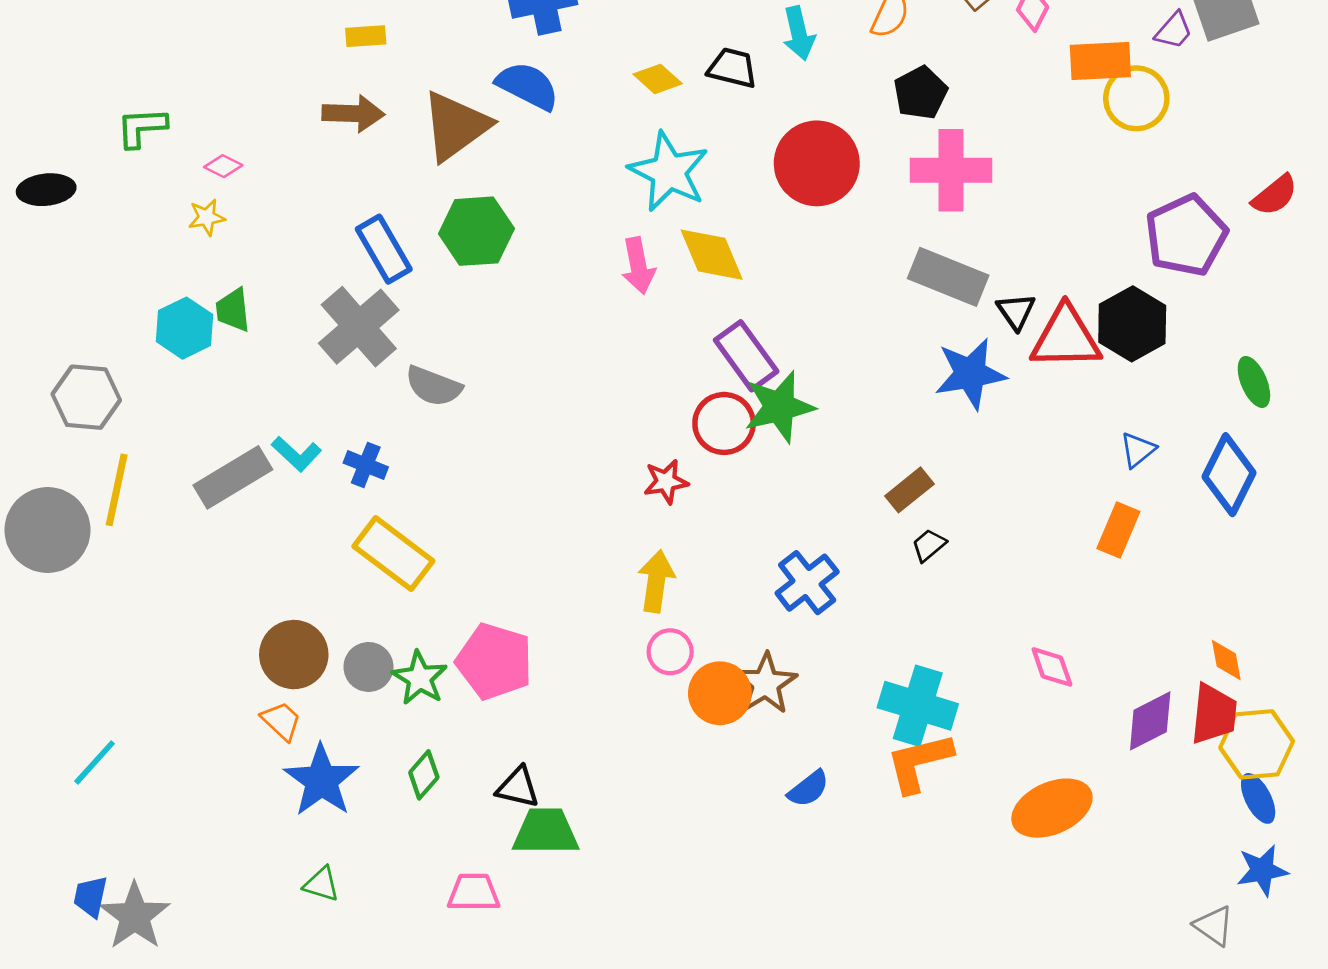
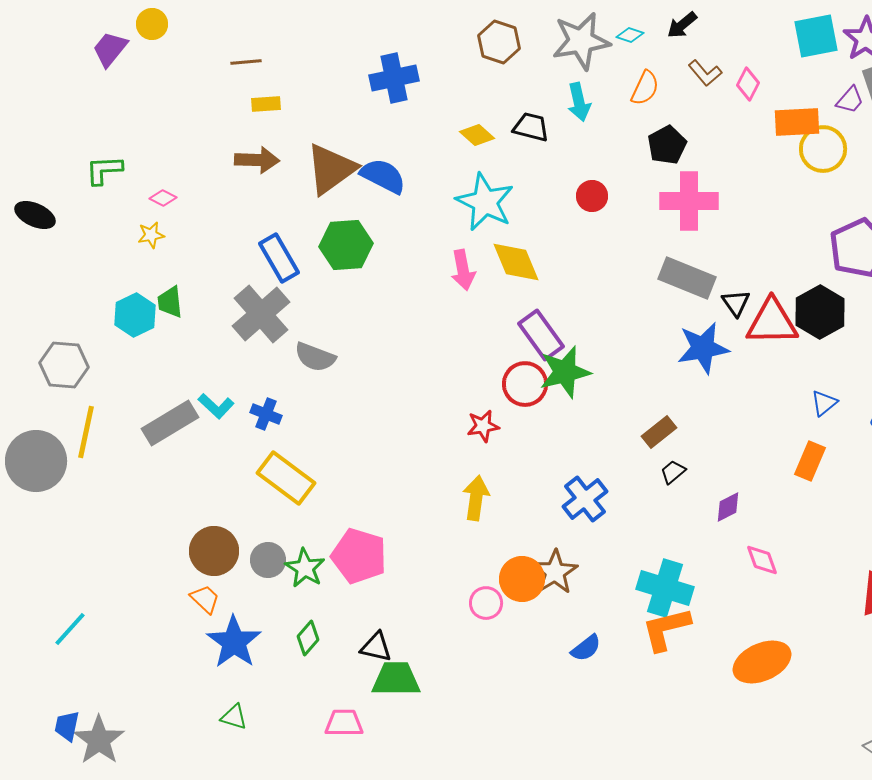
blue semicircle: (528, 86) -> (383, 176), moved
red circle: (817, 163) -> (592, 196), size x0.5
black ellipse: (46, 190) -> (35, 215), turned 30
pink circle: (670, 652) -> (486, 603), moved
purple diamond: (1150, 721) -> (728, 507), moved, size x0.7

